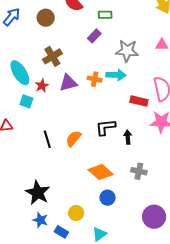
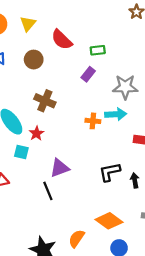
brown cross: (52, 56) -> (45, 101), turned -30
purple triangle: (68, 83) -> (60, 168), moved
orange semicircle: (73, 139) -> (77, 239), moved

